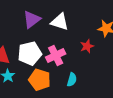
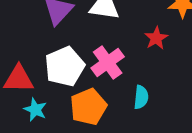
orange pentagon: (40, 80) -> (88, 107), turned -30

